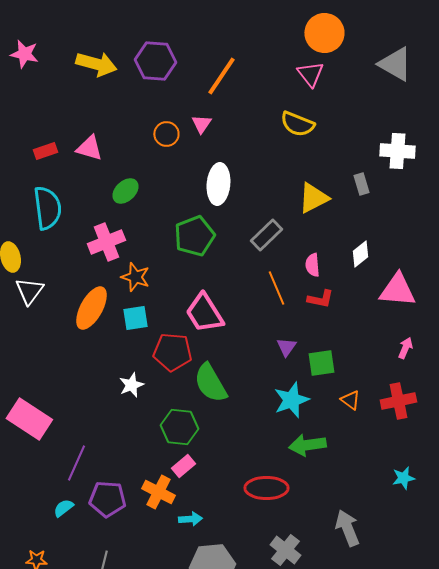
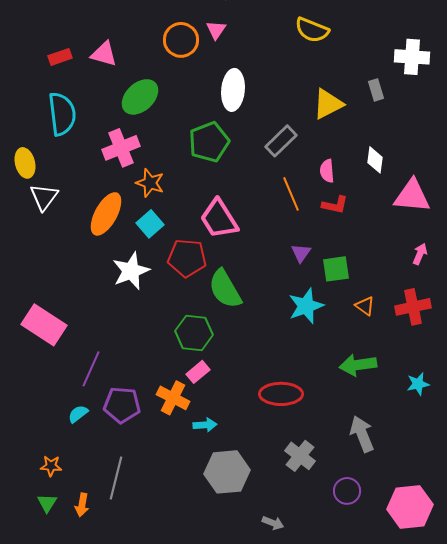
orange circle: (166, 134) -> (181, 40), size x1.4
green ellipse: (125, 191) -> (140, 97), size x1.4
white diamond: (360, 254) -> (375, 160), turned -44
cyan square: (135, 318) -> (150, 224), turned -32
white star: (131, 385) -> (131, 271), moved, size x1.5
green arrow: (307, 445) -> (358, 365), moved

